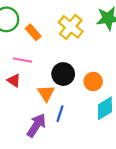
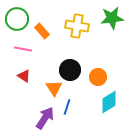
yellow cross: (71, 27) -> (77, 26), turned -30
pink line: (22, 60) -> (23, 49), moved

